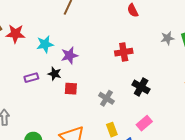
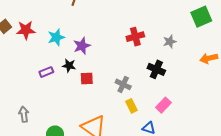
gray star: (167, 38) -> (170, 42), moved
yellow rectangle: (112, 130) -> (131, 106), moved

